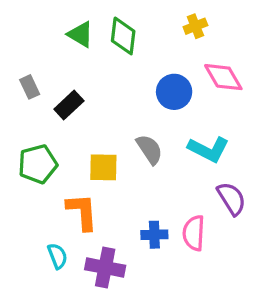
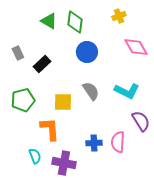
blue circle: (174, 92) -> (87, 52), moved

